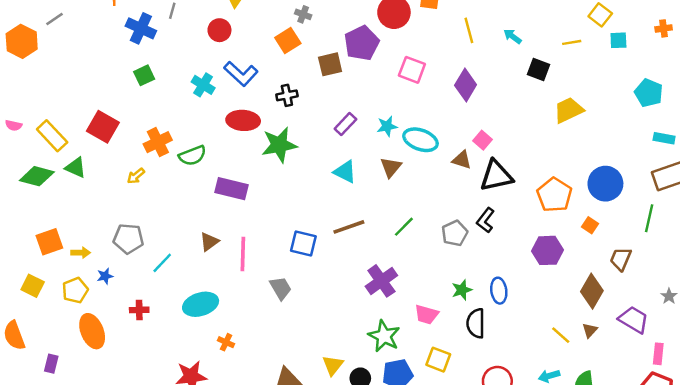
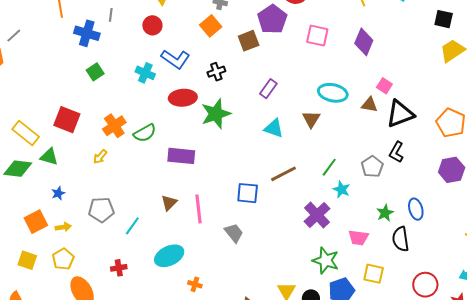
black square: (538, 70) -> (444, 19), moved
cyan star: (387, 126) -> (342, 189), moved, turned -30
blue star: (105, 276) -> (58, 193), moved

